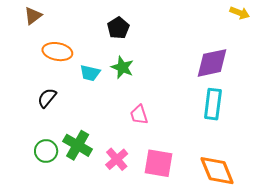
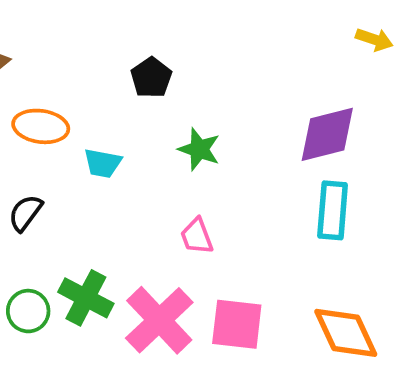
green star: (122, 67) -> (199, 149), moved
pink cross: (117, 159) -> (159, 320), size x1.6

